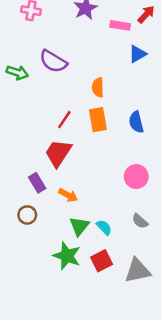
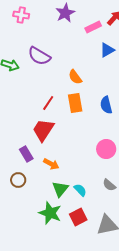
pink rectangle: (120, 25) -> (93, 27), turned -35
orange semicircle: (98, 87) -> (75, 77), turned -35

